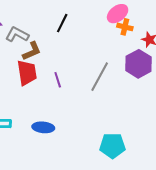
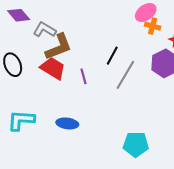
black line: (62, 23) -> (112, 56), moved
brown L-shape: (32, 51) -> (59, 47), size x1.4
red trapezoid: (27, 73) -> (53, 68), turned -52

